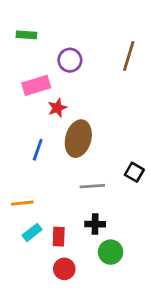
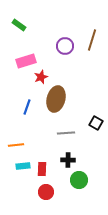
green rectangle: (26, 35) -> (19, 25), turned 32
purple circle: (70, 60) -> (65, 46), moved
cyan rectangle: (32, 232) -> (23, 166), turned 32

